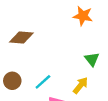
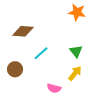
green triangle: (92, 59) -> (76, 51), moved
cyan line: (43, 82) -> (41, 53), moved

